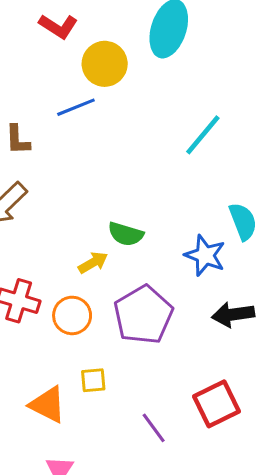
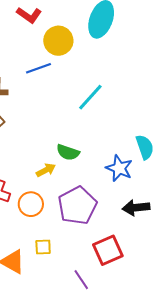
cyan line: (203, 135) -> (90, 97), moved
red square: (216, 404) -> (108, 250), moved

